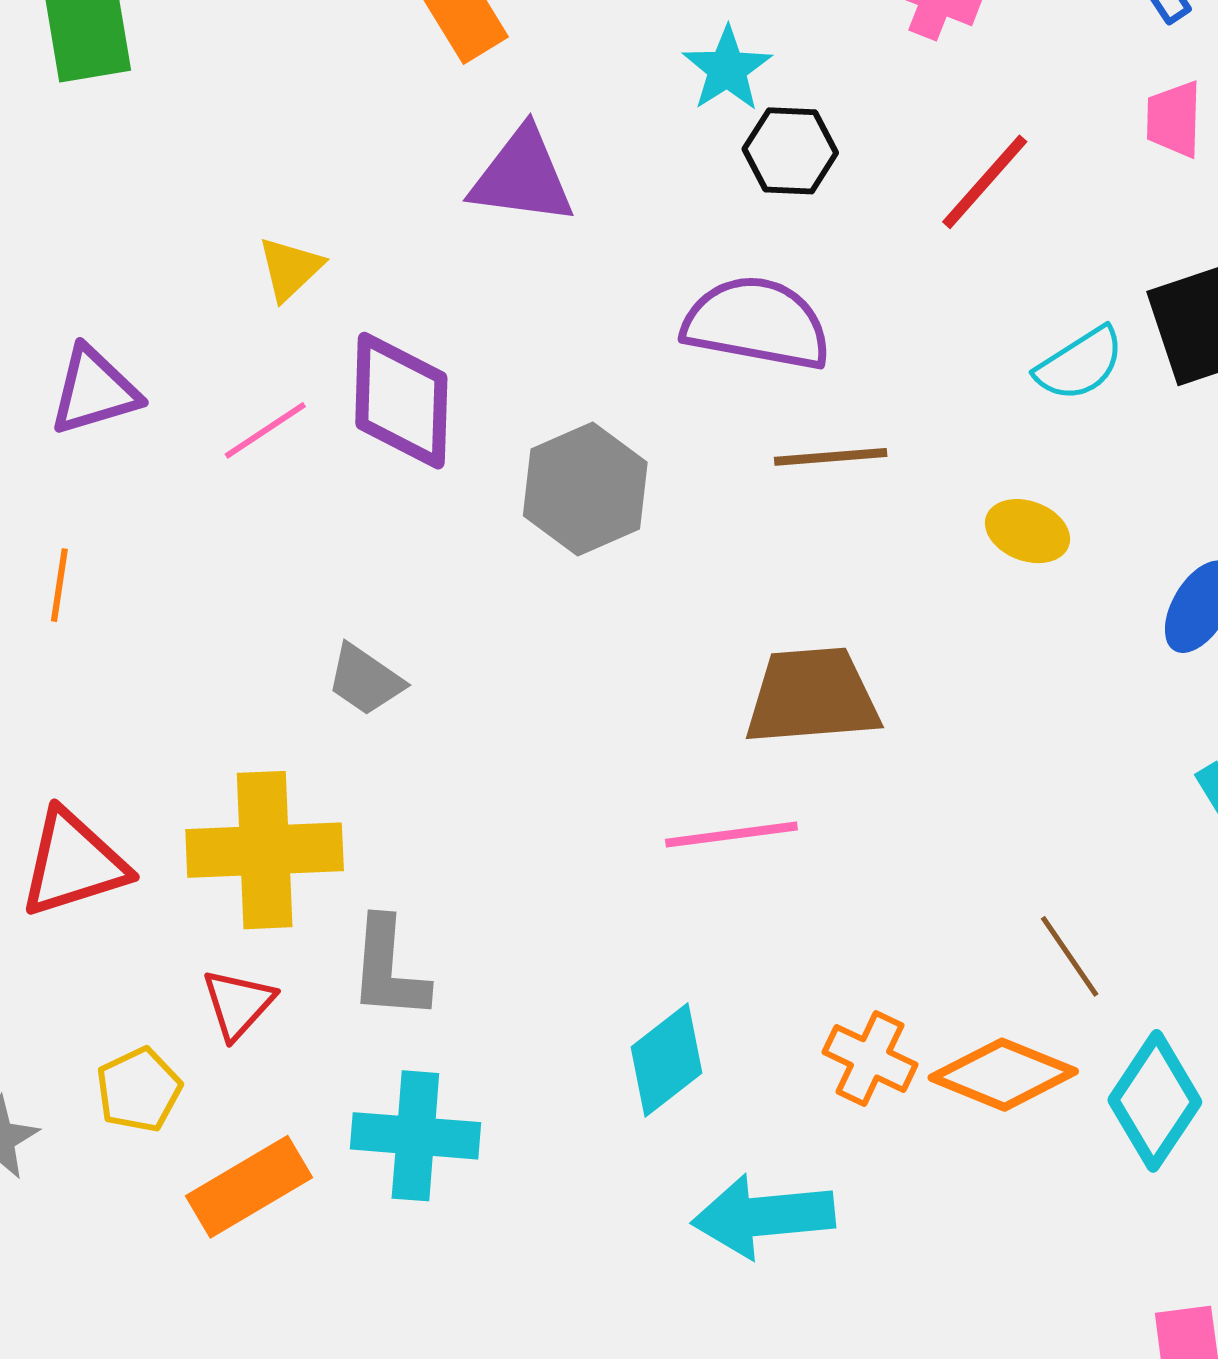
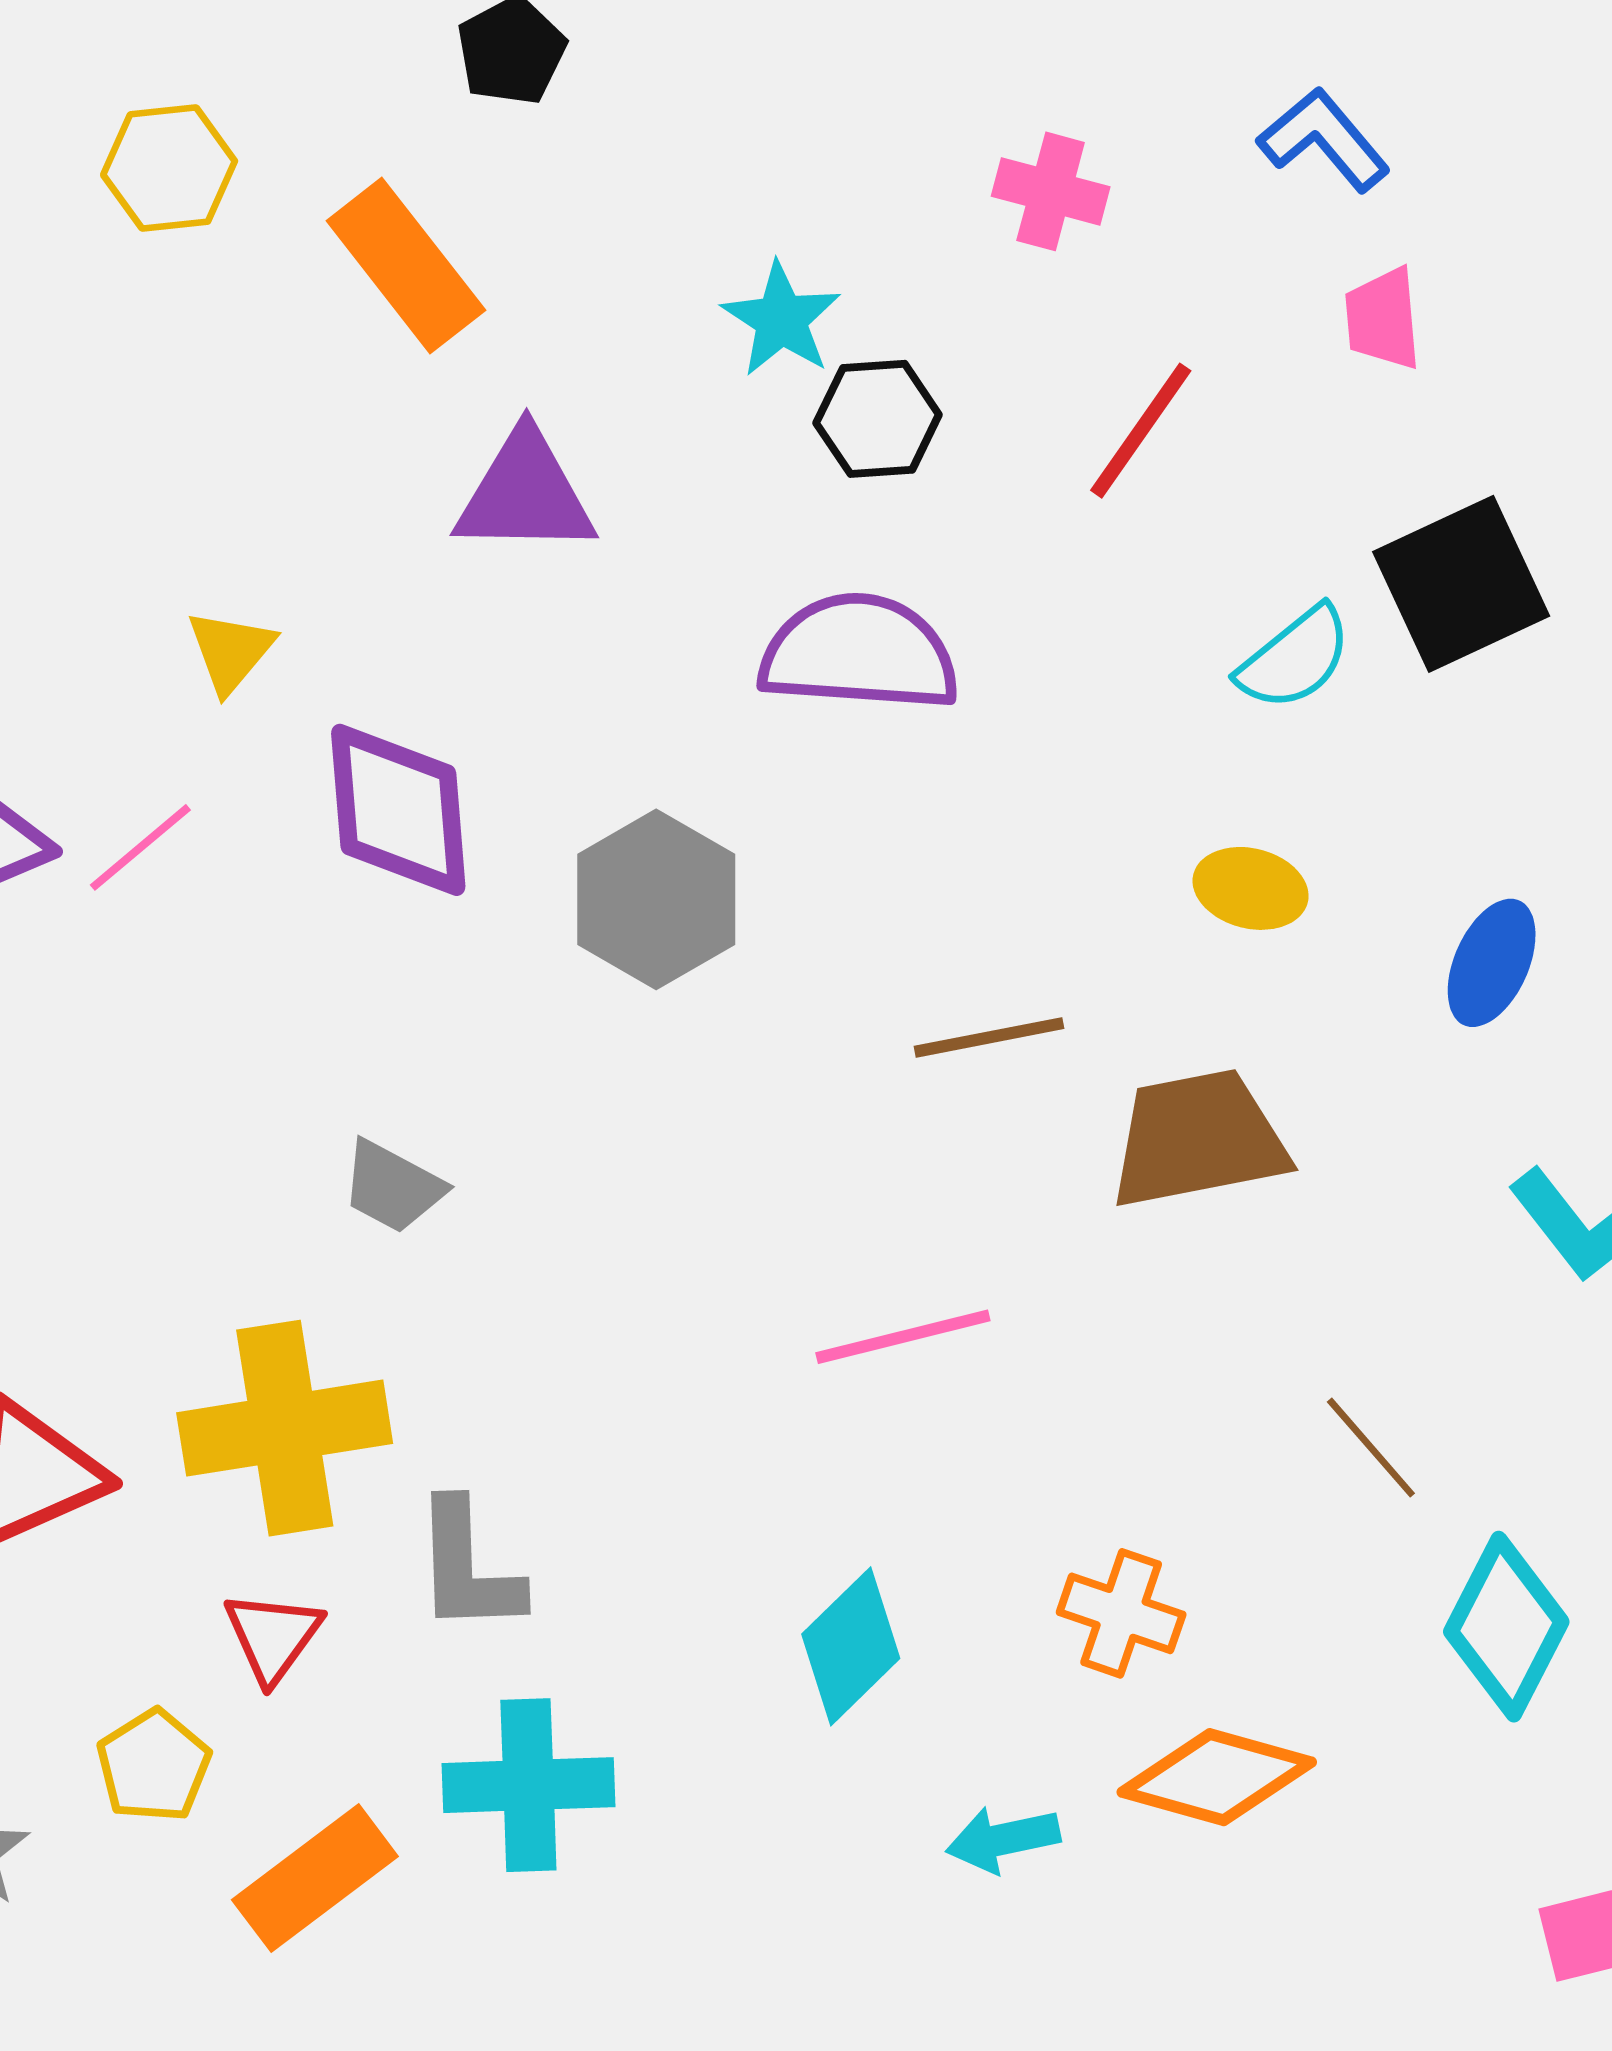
pink line: (265, 430) -> (140, 847), moved
brown line: (831, 457) -> (989, 1037), moved
brown trapezoid: (812, 696) -> (1198, 1139), moved
orange diamond: (1003, 1075) -> (1217, 1777), moved
cyan arrow: (763, 1216) -> (1003, 1839), size x0.6

